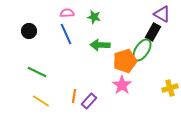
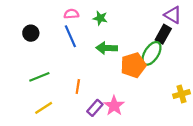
green line: (37, 72) -> (39, 77), turned -48
pink star: (122, 85) -> (114, 106), moved
orange line: (74, 96) -> (78, 87), moved
yellow line: (41, 101) -> (44, 108), turned -66

